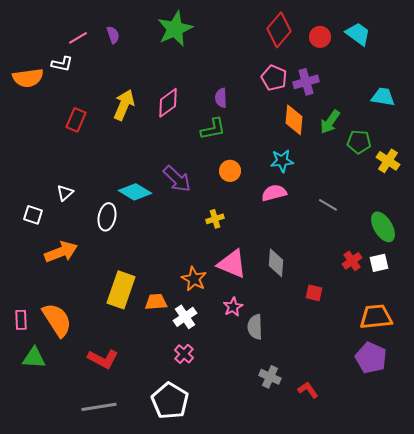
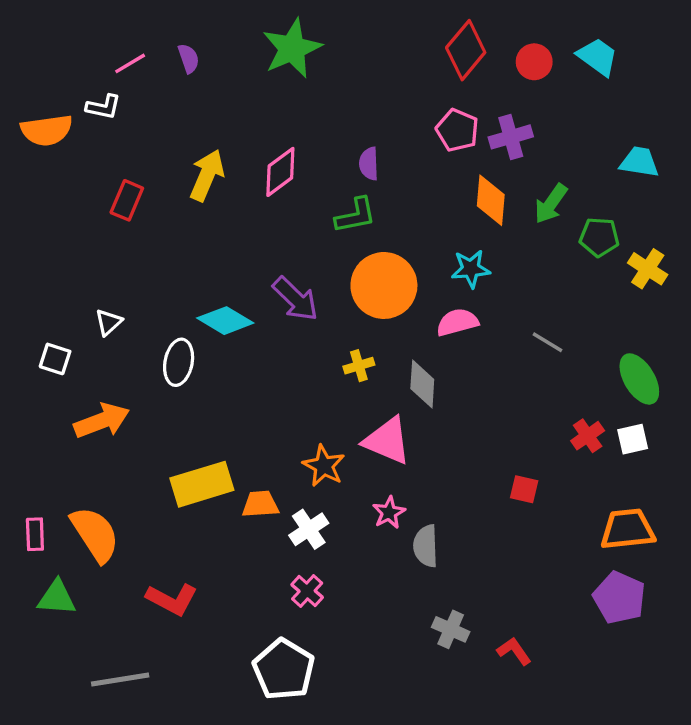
orange circle: (230, 171) -> (384, 285), size x1.8
gray diamond: (276, 263) -> (422, 384), moved
yellow rectangle: (121, 290) -> (202, 484), turned 54
gray line: (99, 407) -> (120, 679), moved

